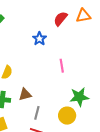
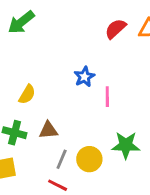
blue star: (39, 39) -> (84, 77), moved
yellow circle: (67, 116) -> (89, 159), moved

